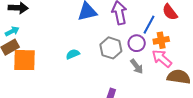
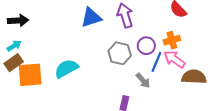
blue line: (149, 25) -> (156, 62), moved
cyan semicircle: (73, 54) -> (66, 69), moved, size x1.6
gray arrow: (137, 66) -> (143, 80), moved

